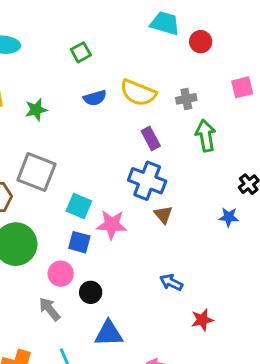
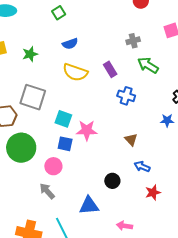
yellow semicircle: (138, 93) -> (75, 72), moved
green arrow: (206, 136) -> (148, 65), turned -45
blue cross: (147, 181) -> (126, 96), moved, size x0.7
brown triangle: (163, 215) -> (131, 140), moved
blue arrow: (171, 282) -> (142, 166), moved
black circle: (91, 292) -> (112, 181), moved

